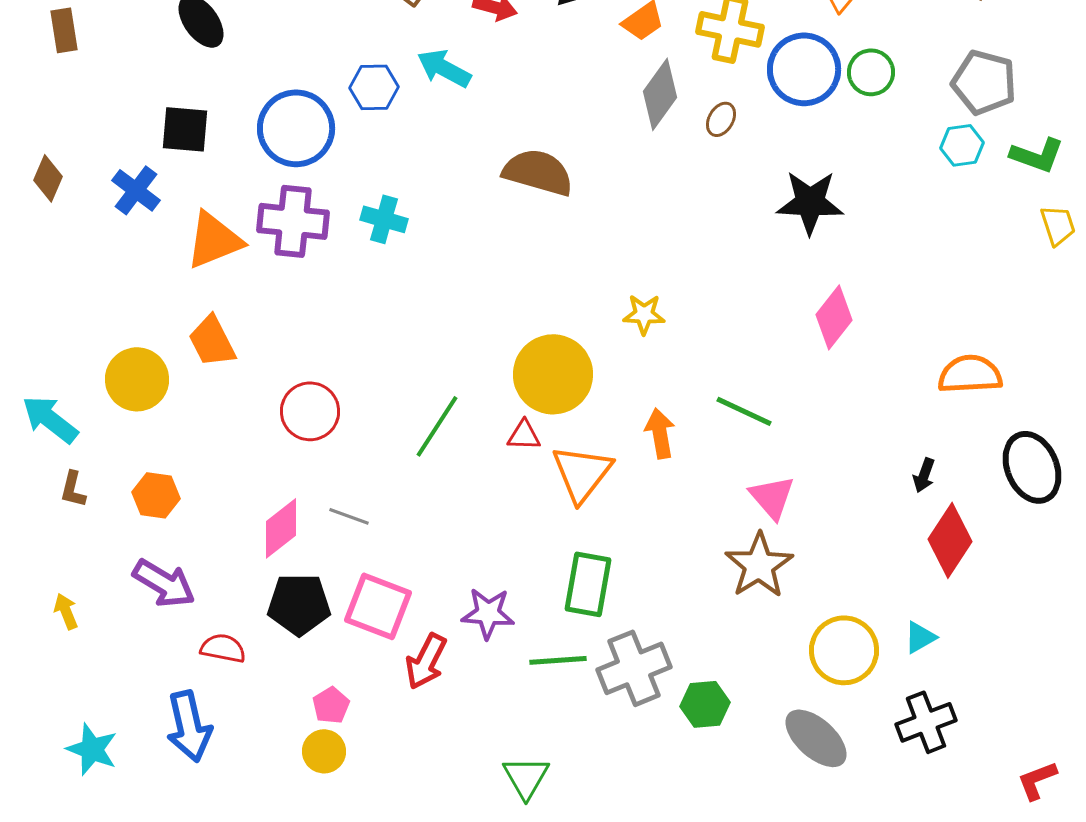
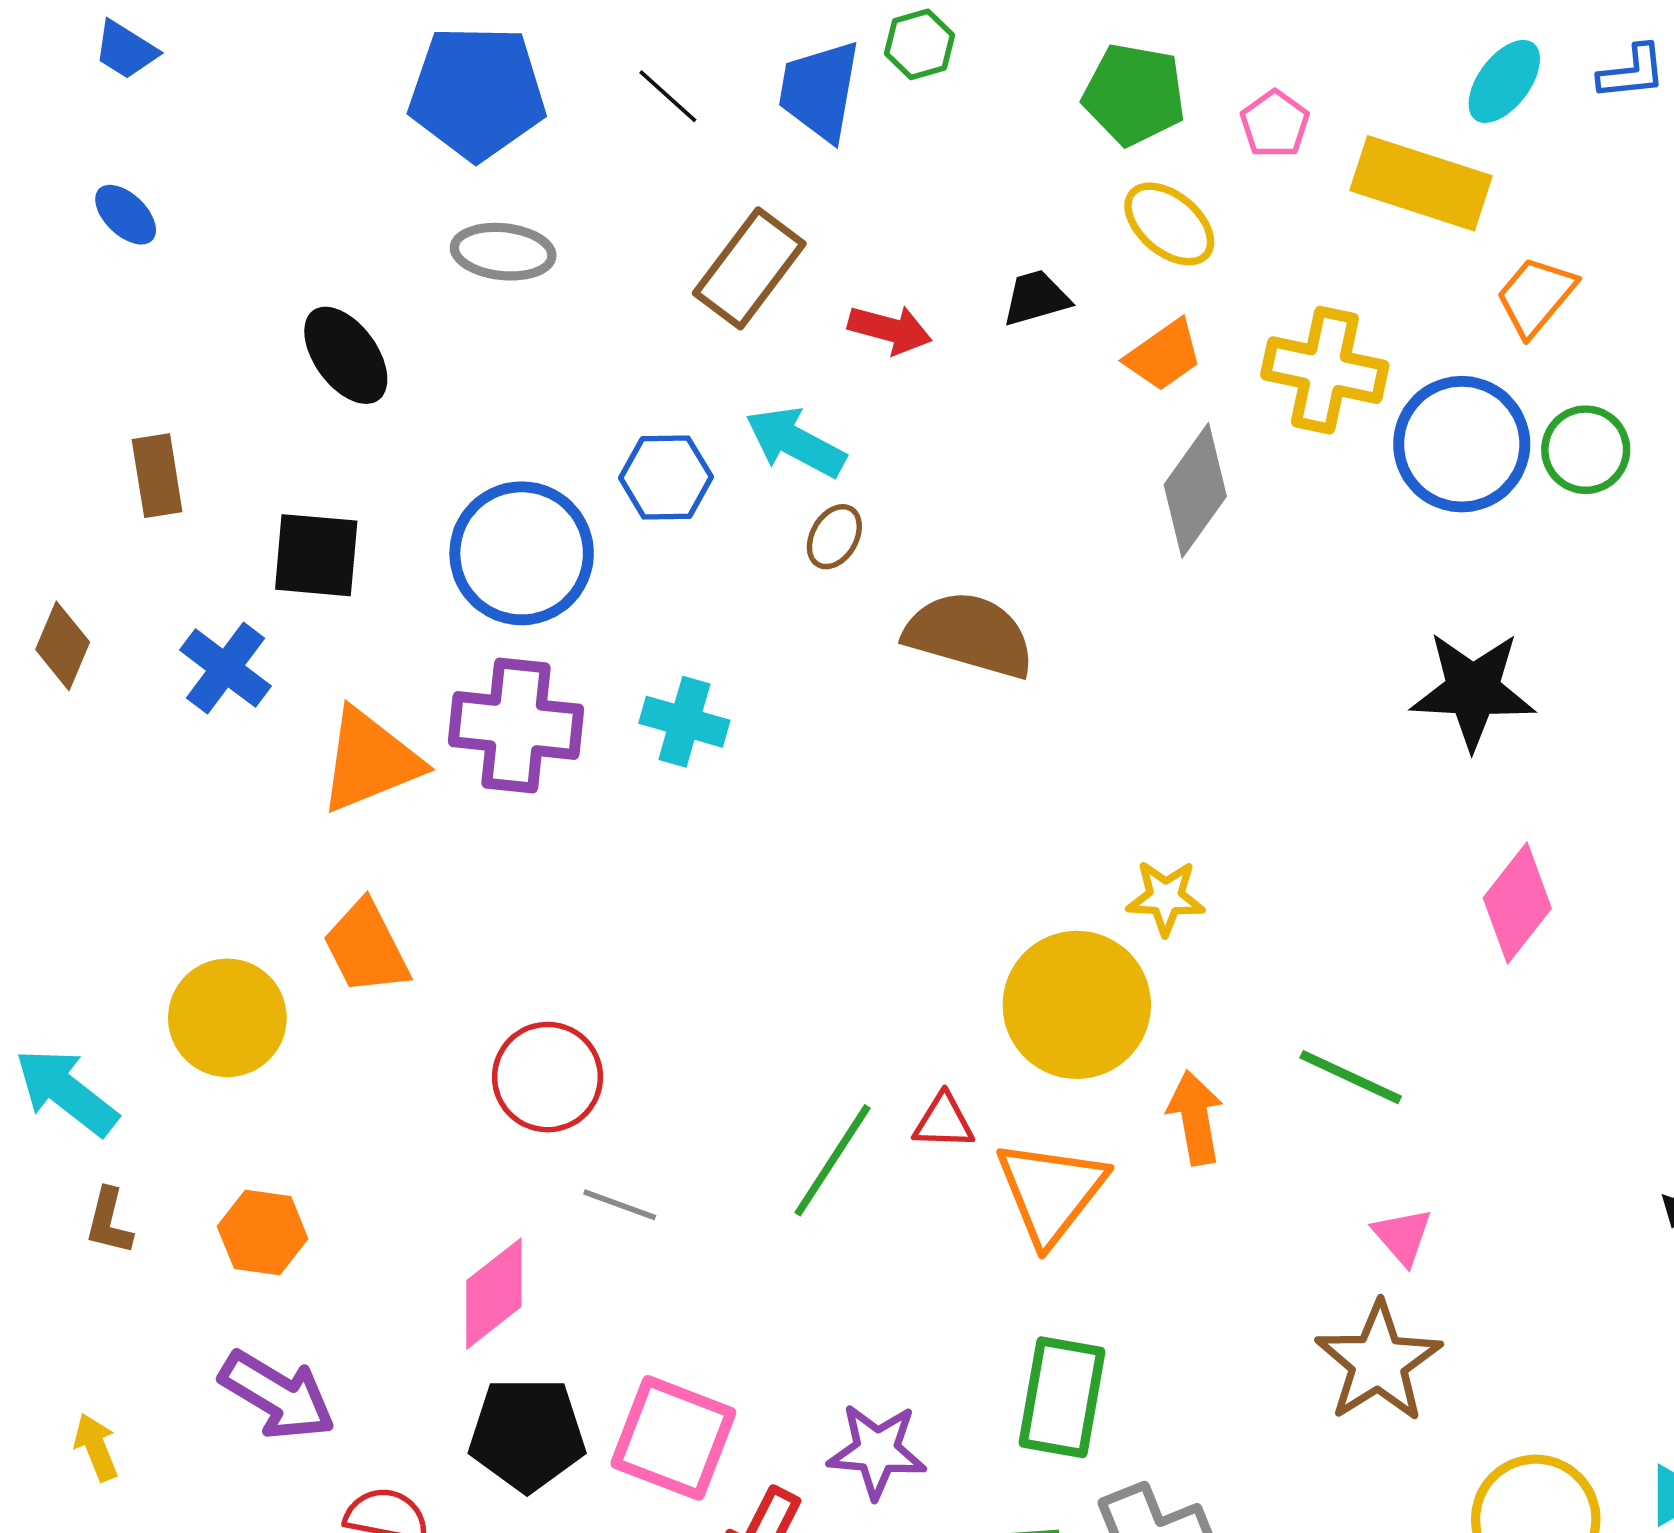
brown rectangle: (64, 30) -> (157, 476), moved
brown ellipse: (721, 119) -> (834, 537), moved
yellow circle: (553, 374) -> (1077, 1005), moved
green line: (437, 426) -> (833, 1160), moved
pink triangle: (772, 497) -> (1402, 1236), size x0.7
gray line: (349, 516) -> (620, 1205), moved

